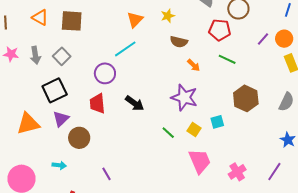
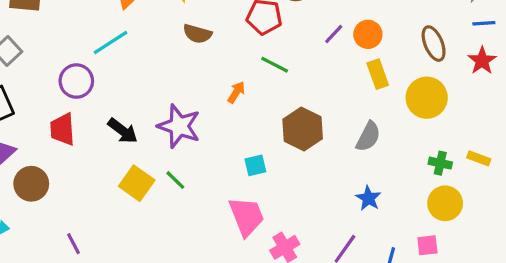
orange arrow: (194, 65) -> (236, 92), moved, turned -104
purple star: (184, 97) -> (179, 126), moved
yellow square: (194, 130) -> (137, 183), moved, size x1.5
pink trapezoid: (200, 161) -> (247, 216), moved

